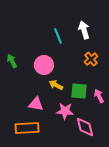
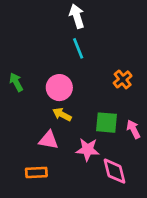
white arrow: (84, 30) -> (77, 16), moved
yellow arrow: (56, 85) -> (62, 114), moved
orange rectangle: (27, 128) -> (36, 172), size x0.7

